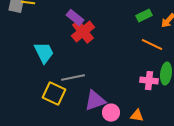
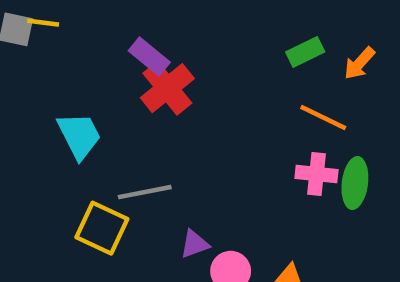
pink cross: (149, 81) -> (316, 174), moved
purple triangle: (95, 101) -> (194, 244), size x0.6

